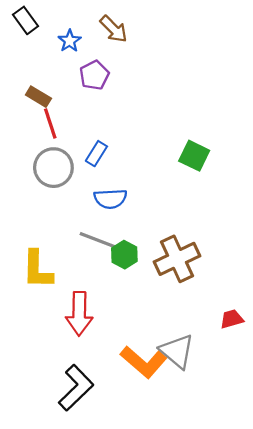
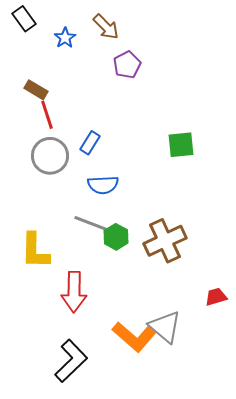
purple pentagon: (94, 75) -> (127, 65), moved
green square: (194, 156) -> (181, 145), turned -32

